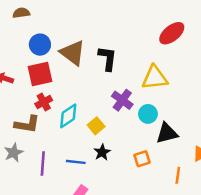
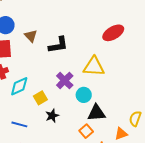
brown triangle: (73, 53) -> (31, 36), size x0.6
black L-shape: (108, 58) -> (58, 45), turned 65
black star: (102, 152) -> (52, 116), moved
orange square: (142, 159) -> (86, 131), moved, turned -32

